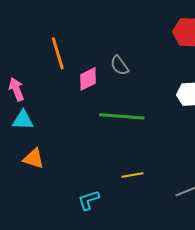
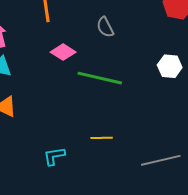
pink diamond: (88, 79) -> (63, 52), moved, turned 50

